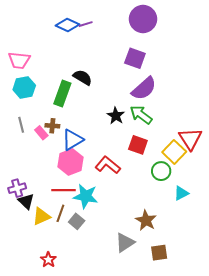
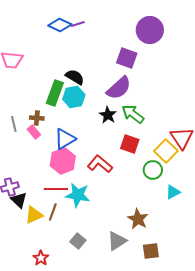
purple circle: (143, 19) -> (150, 30), moved
cyan hexagon: (24, 87) -> (74, 97), moved
purple semicircle: (144, 88) -> (119, 88), moved
brown cross: (52, 126) -> (37, 118), moved
gray square: (77, 221) -> (78, 241), moved

